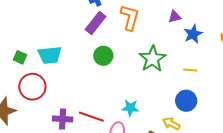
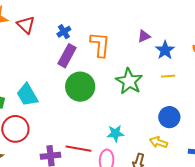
cyan trapezoid: (50, 55) -> (27, 95), turned 75
green circle: (103, 56) -> (80, 87), size x1.5
yellow line: (190, 70) -> (168, 76), moved

